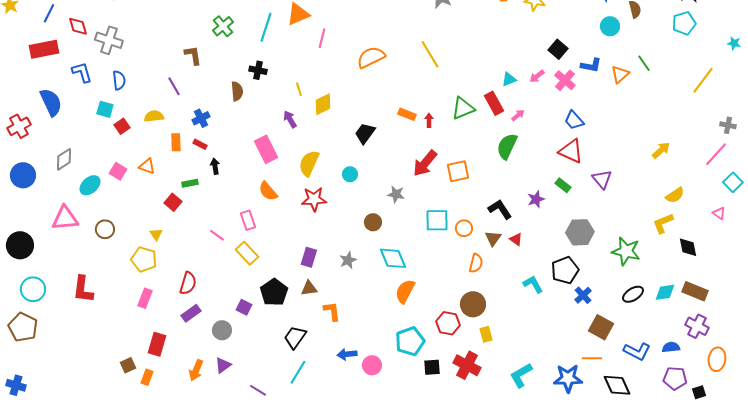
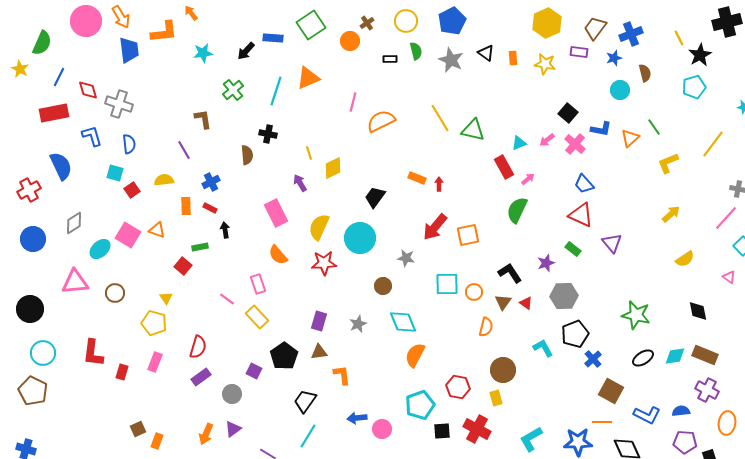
pink line: (322, 38) -> (353, 102), moved
green triangle: (463, 108) -> (473, 130), moved, turned 35
pink square: (118, 171) -> (128, 235), size x1.4
cyan circle: (350, 174) -> (360, 238), size x2.0
yellow L-shape: (663, 223) -> (668, 163), moved
gray hexagon: (580, 232) -> (564, 296), moved
brown circle: (473, 304) -> (503, 370), moved
red rectangle: (157, 344) -> (122, 372), moved, size x0.7

